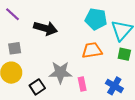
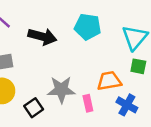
cyan pentagon: (96, 19) -> (88, 27), moved
orange trapezoid: (92, 50) -> (109, 81), moved

